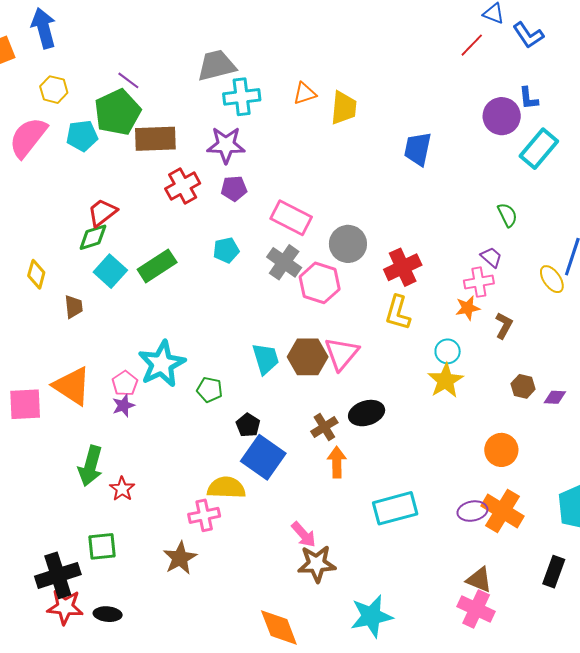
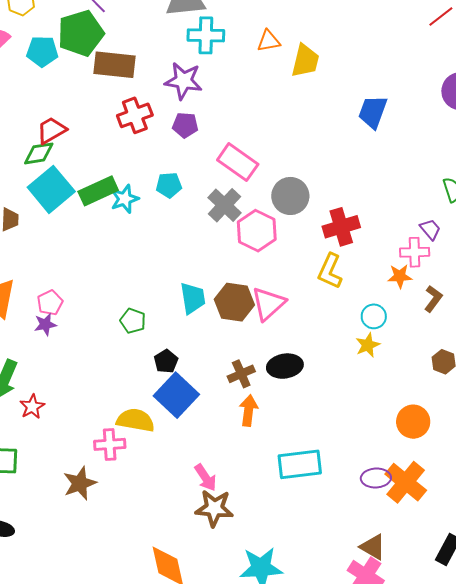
cyan square: (110, 271) -> (51, 189), size x1.4
cyan star: (162, 364) -> (125, 199), moved, size x0.6
yellow star: (445, 381) -> (368, 345), size x0.7

